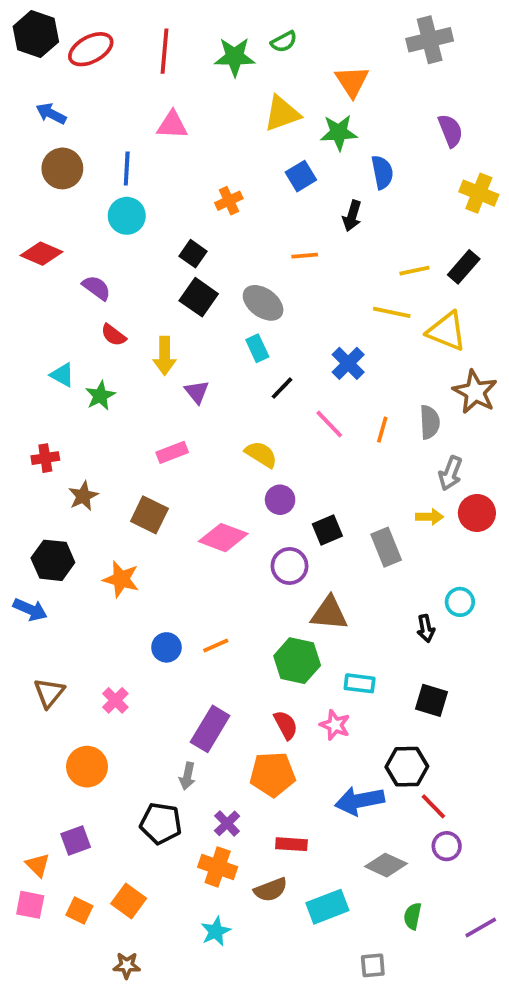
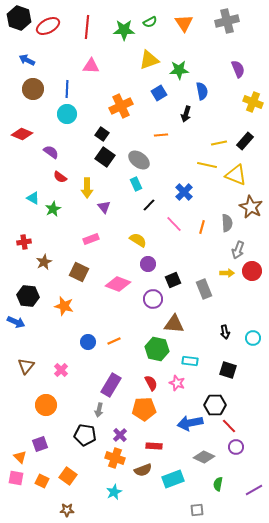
orange triangle: (352, 81) -> (184, 23), moved
orange cross: (229, 201) -> (121, 106), size x1.6
cyan circle: (460, 602) -> (253, 338), moved

